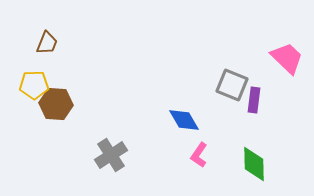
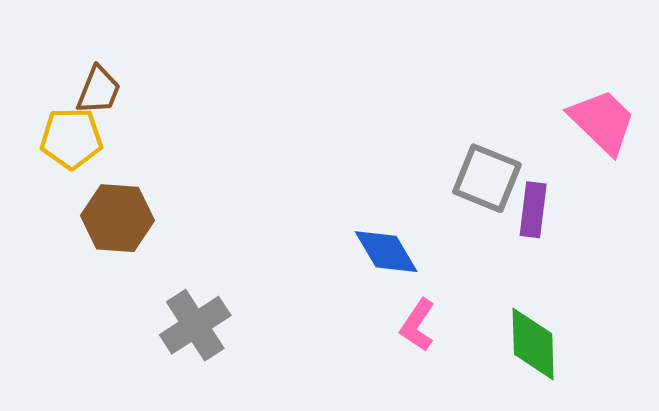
yellow pentagon: (34, 85) -> (71, 138), moved
gray cross: (111, 155) -> (195, 325), moved

